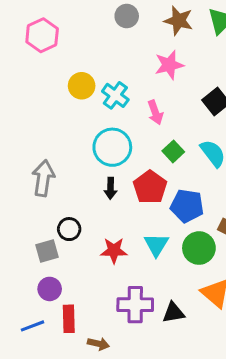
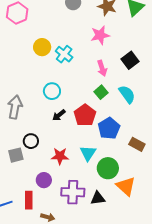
pink arrow: (155, 112) -> (102, 68), moved
cyan circle: (112, 147) -> (52, 91), moved, size x0.7
black arrow: (110, 188) -> (59, 115), turned 48
blue pentagon: (187, 206) -> (109, 128), turned 30
green circle: (199, 248) -> (108, 168), moved
purple circle: (50, 289) -> (44, 180), moved

